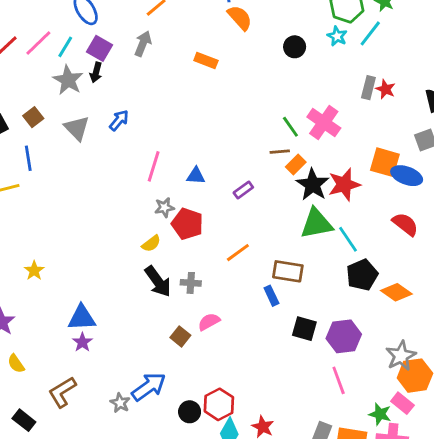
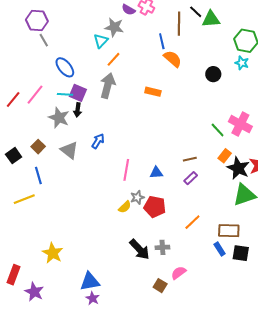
gray arrow: (143, 44) -> (108, 86), size x1.4
cyan line: (65, 47) -> (65, 94), moved, turned 70
brown line: (280, 152) -> (190, 159), moved
yellow semicircle: (151, 244) -> (125, 207), moved
yellow star: (34, 271) -> (53, 253), size x1.5
black square: (304, 329) -> (241, 253), moved

